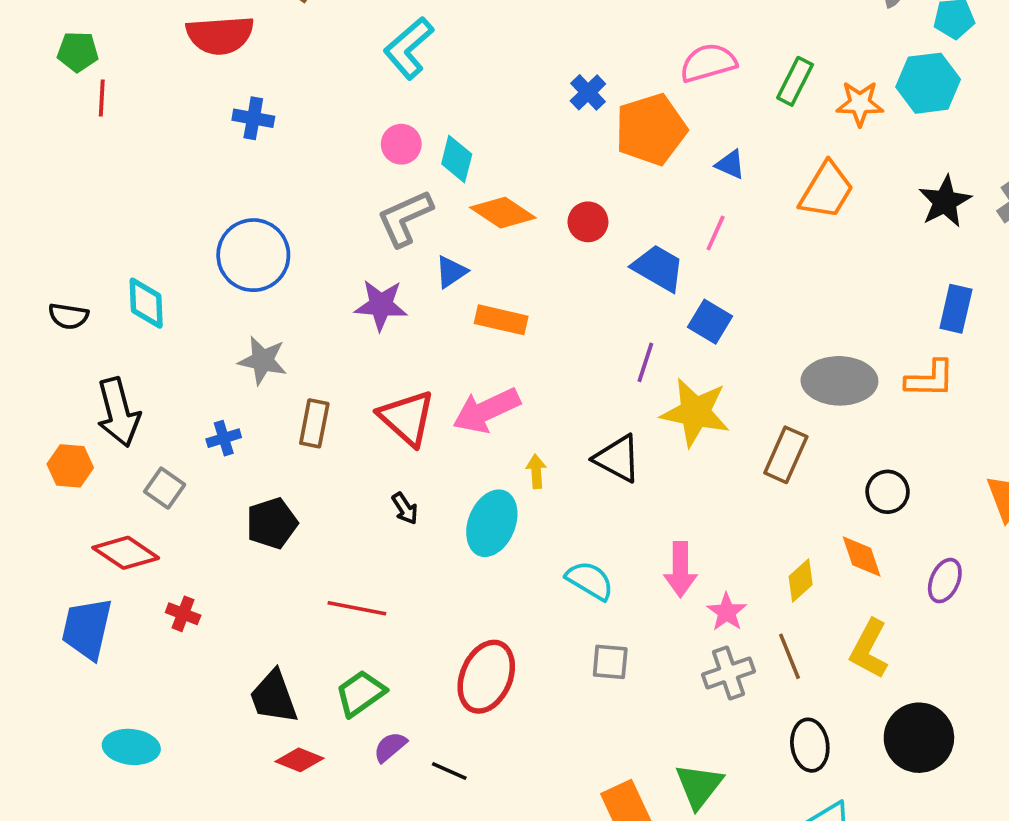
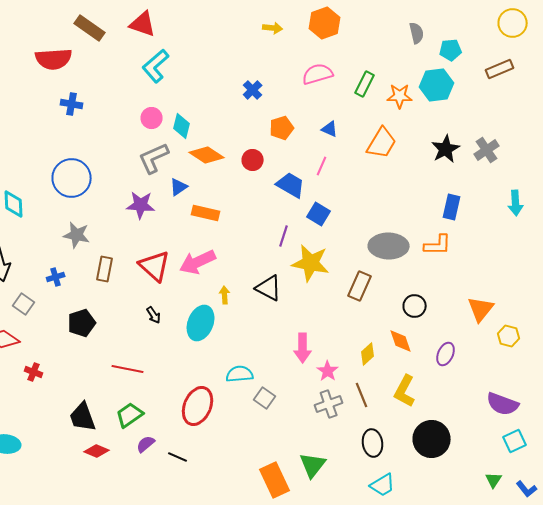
orange pentagon: (651, 129) -> (282, 128), moved, size x0.6
cyan semicircle: (590, 581) -> (240, 374), moved, turned -36
gray square: (610, 662) -> (265, 398), turned 30

